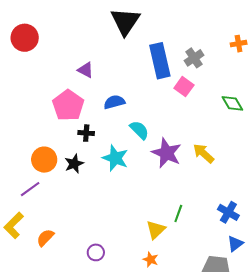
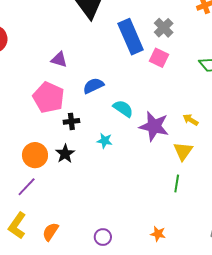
yellow arrow: (204, 153) -> (190, 120), size x0.7
cyan star: (115, 158) -> (105, 141), size x0.6
yellow triangle: (156, 230) -> (183, 151), moved

